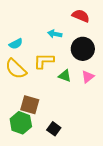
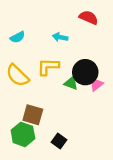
cyan semicircle: (16, 44) -> (17, 37), moved
black circle: (83, 49) -> (85, 72), moved

